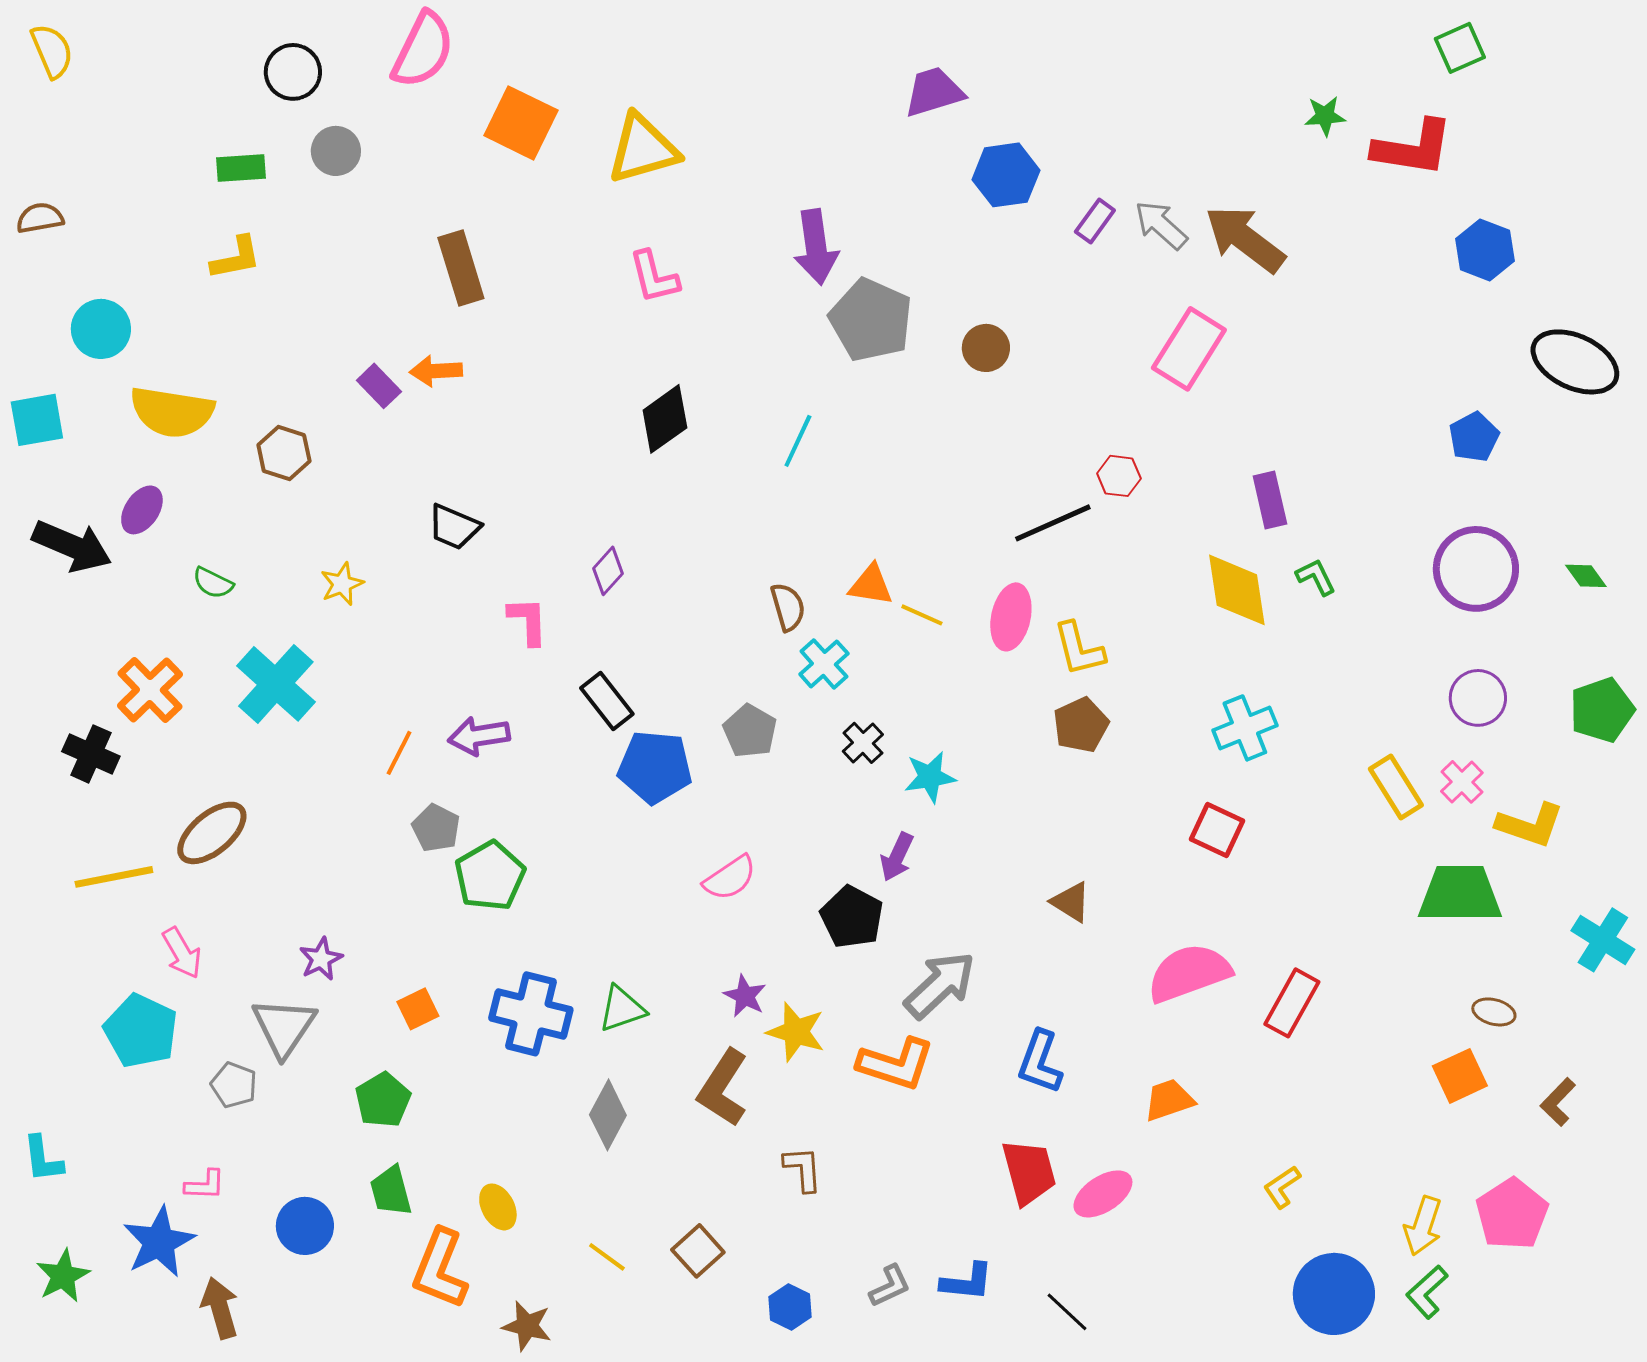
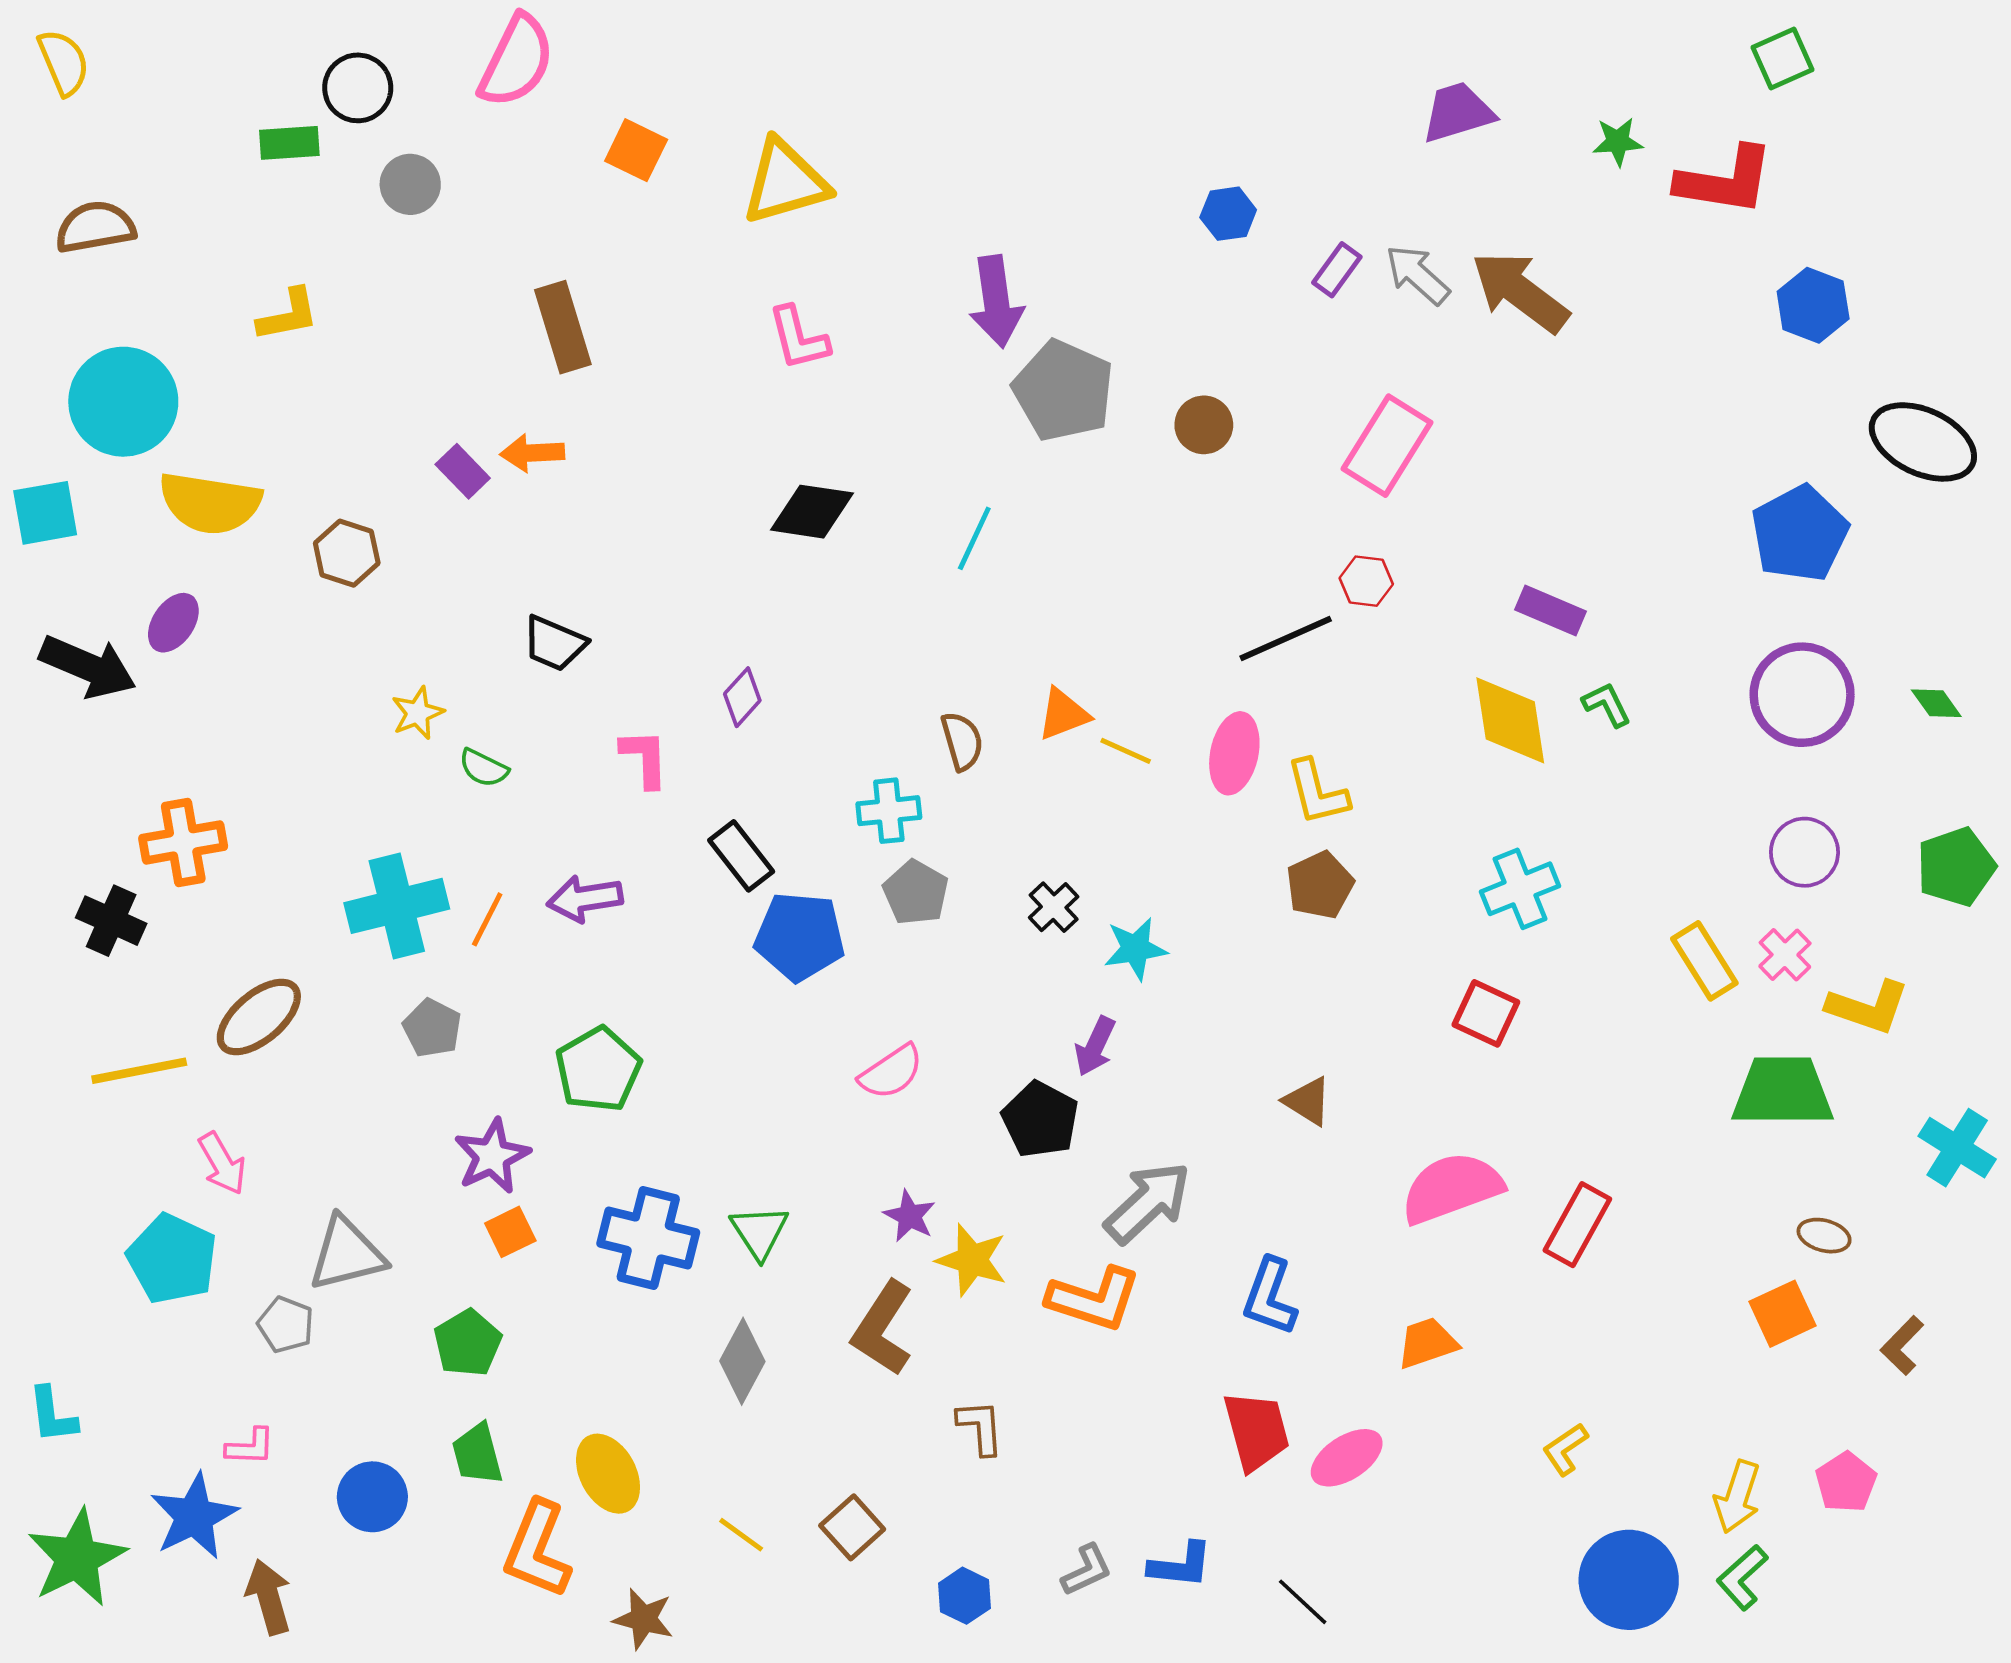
purple trapezoid: (934, 92) -> (1458, 112), moved
orange square: (521, 123) -> (636, 150), size x0.7
green rectangle: (241, 168) -> (289, 143), moved
blue hexagon: (1006, 175) -> (1228, 214), size x0.7
brown semicircle: (40, 218) -> (95, 227), moved, size x1.4
cyan circle: (101, 329) -> (123, 402), size x1.5
pink rectangle: (1189, 349) -> (1387, 446), moved
black diamond: (665, 419) -> (812, 512), turned 44
blue pentagon: (1474, 437) -> (1800, 534), size x1.6
purple rectangle: (1270, 500) -> (1551, 610), turned -54
green semicircle: (213, 583) -> (483, 768), moved
orange triangle: (871, 585) -> (1063, 714), turned -30
cyan cross: (824, 664) -> (889, 811), moved, turned 36
cyan cross: (276, 684) -> (397, 906), moved, turned 34
orange cross: (150, 690) -> (183, 842), turned 34
gray pentagon: (436, 828) -> (432, 1028), moved
purple star: (321, 959) -> (492, 1156), moved, size x1.4
green triangle: (622, 1009) -> (759, 1232), turned -44
gray triangle: (284, 1027) -> (347, 1254), turned 42
yellow ellipse: (498, 1207) -> (608, 1474), size x1.4
pink pentagon: (1512, 1214) -> (1846, 1482), size x0.7
green star: (63, 1276) -> (77, 1558), size x1.5

